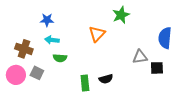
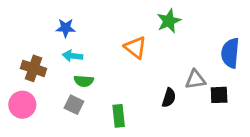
orange triangle: (97, 34) -> (135, 47), turned -36
gray square: (37, 73) -> (74, 105), moved
black semicircle: (106, 79) -> (169, 98), moved, turned -56

